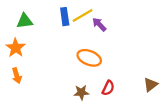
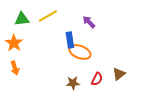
yellow line: (83, 15) -> (48, 16), moved
blue rectangle: (65, 17) -> (70, 40), moved
brown triangle: (151, 85) -> (119, 74), moved

